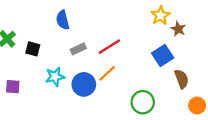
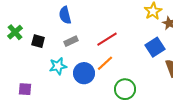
gray rectangle: (78, 49) -> (71, 41), moved
purple square: (13, 87) -> (25, 89), moved
green circle: (143, 102) -> (125, 89), moved

